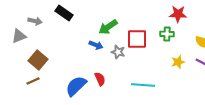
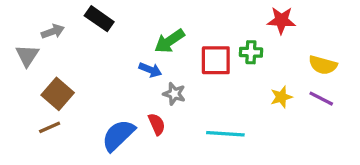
gray arrow: (35, 21) -> (53, 31), turned -32
green cross: (167, 34) -> (251, 52), moved
gray triangle: (19, 36) -> (27, 55), turned -35
gray star: (118, 52) -> (174, 94), moved

